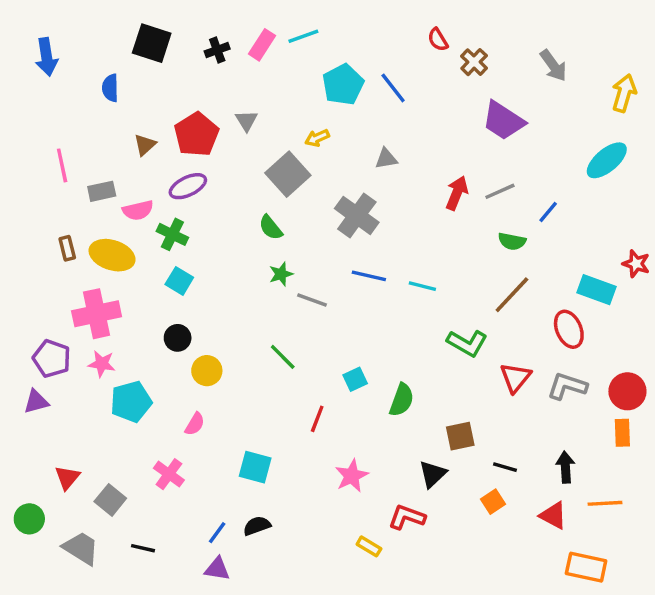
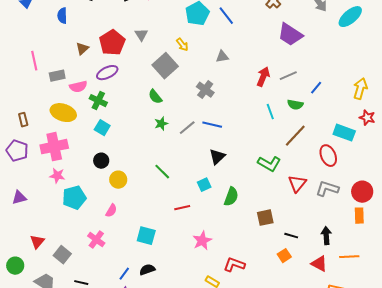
yellow arrow: (624, 93) -> (360, 89), moved
yellow arrow: (317, 138) -> (182, 45), turned -104
cyan ellipse: (607, 160) -> (350, 17), moved
gray cross: (357, 215) -> (205, 90), size x0.7
brown rectangle: (67, 248) -> (23, 120), moved
cyan line: (422, 286) -> (270, 112), moved, turned 56
gray line: (312, 300) -> (187, 128), moved, turned -60
purple pentagon: (52, 359) -> (17, 151), moved
red line: (317, 419) -> (182, 208), turned 56
black triangle: (433, 474) -> (217, 157), moved

